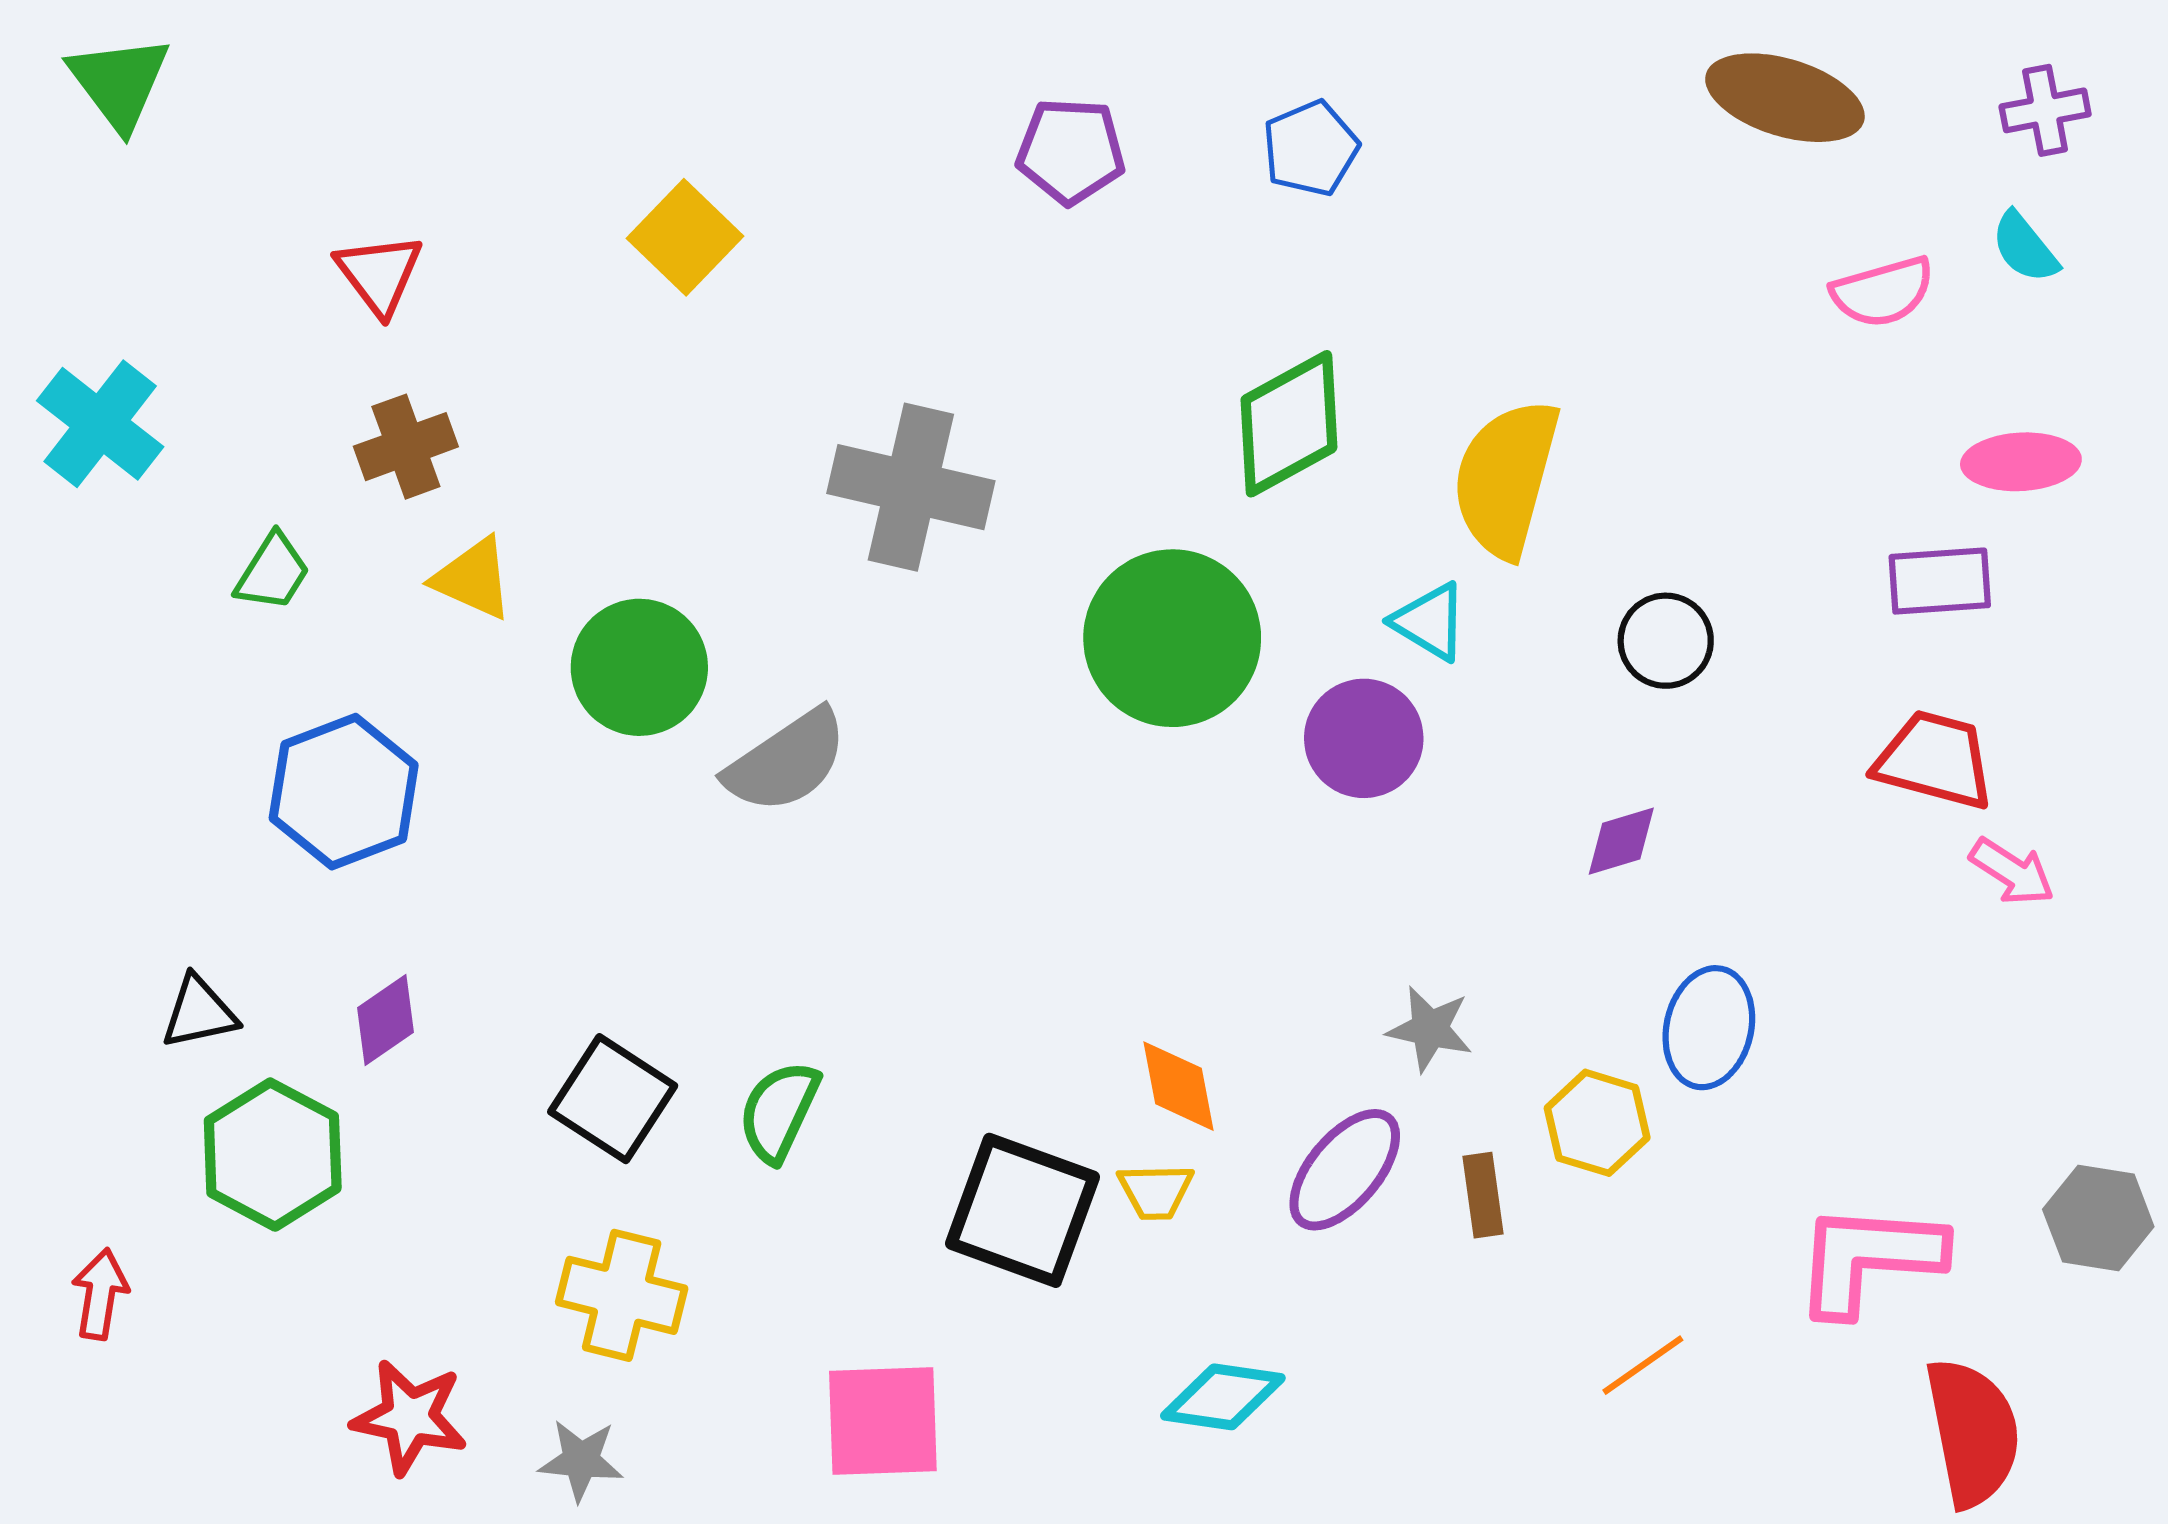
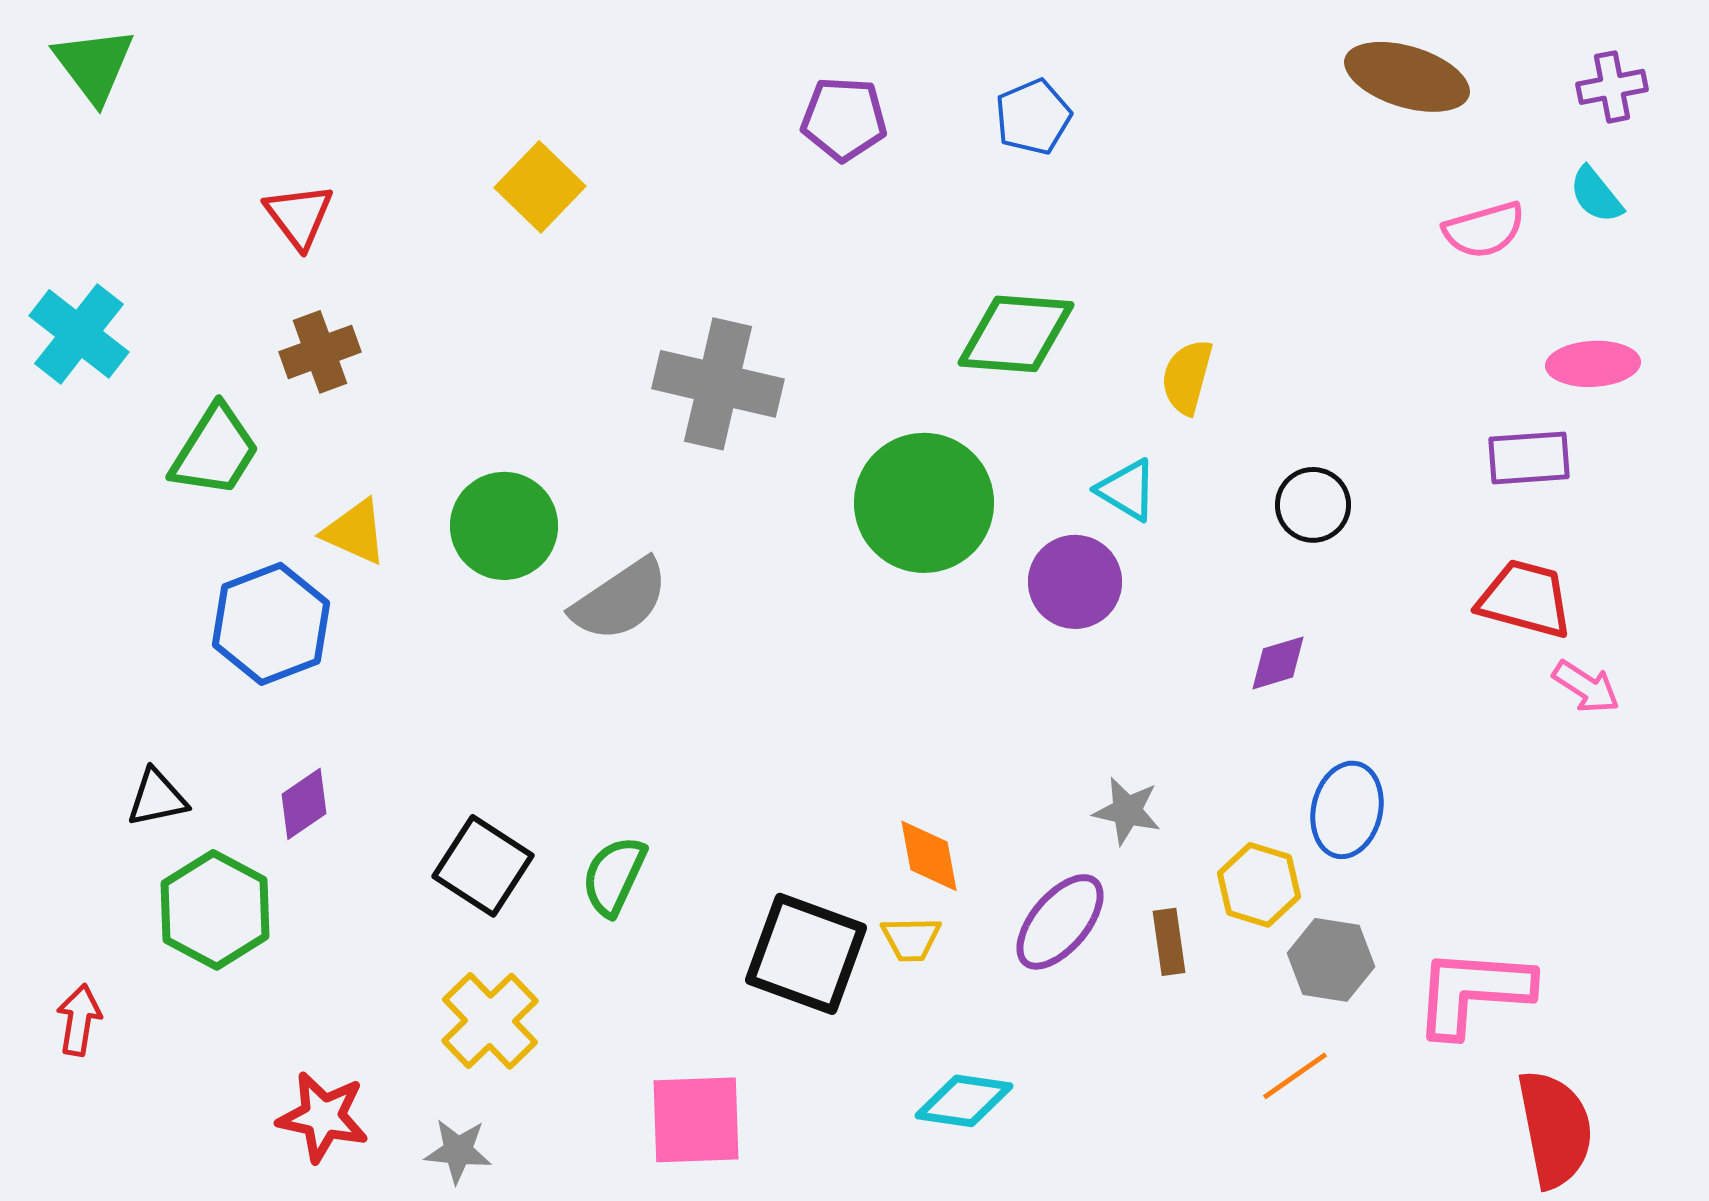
green diamond: (1289, 424) -> (1016, 334), turned 33
yellow semicircle: (1506, 478) -> (1187, 377), size x0.6
green trapezoid: (273, 572) -> (215, 451), size x1.5
yellow triangle: (473, 579) -> (355, 532), moved
gray hexagon: (2098, 1218) -> (1331, 960), moved
yellow cross: (622, 1295) -> (490, 1021), turned 32

